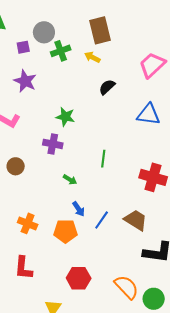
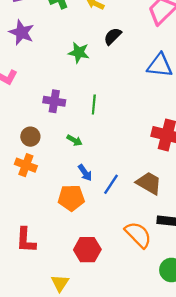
green star: (65, 117) -> (79, 53), moved
green line: (103, 159) -> (94, 104), moved
brown circle: (16, 166) -> (30, 137), moved
orange cross: (28, 223) -> (26, 165), moved
orange semicircle: (126, 287) -> (138, 235), moved

